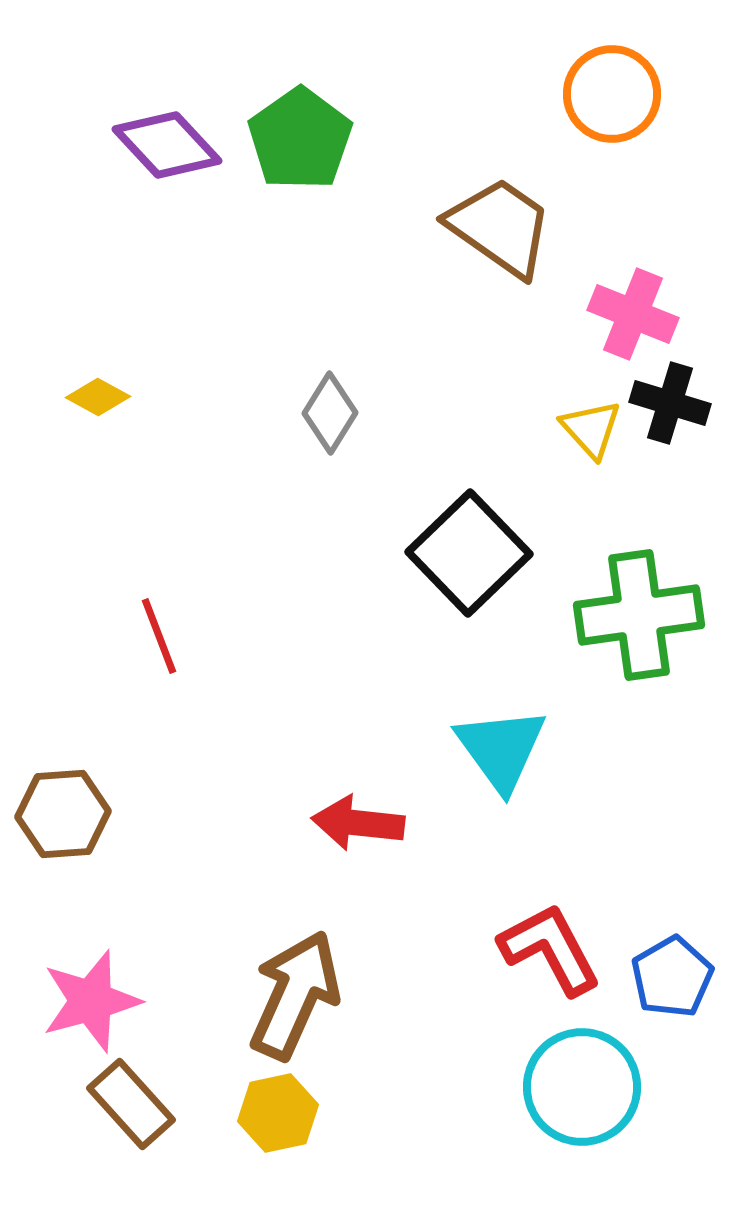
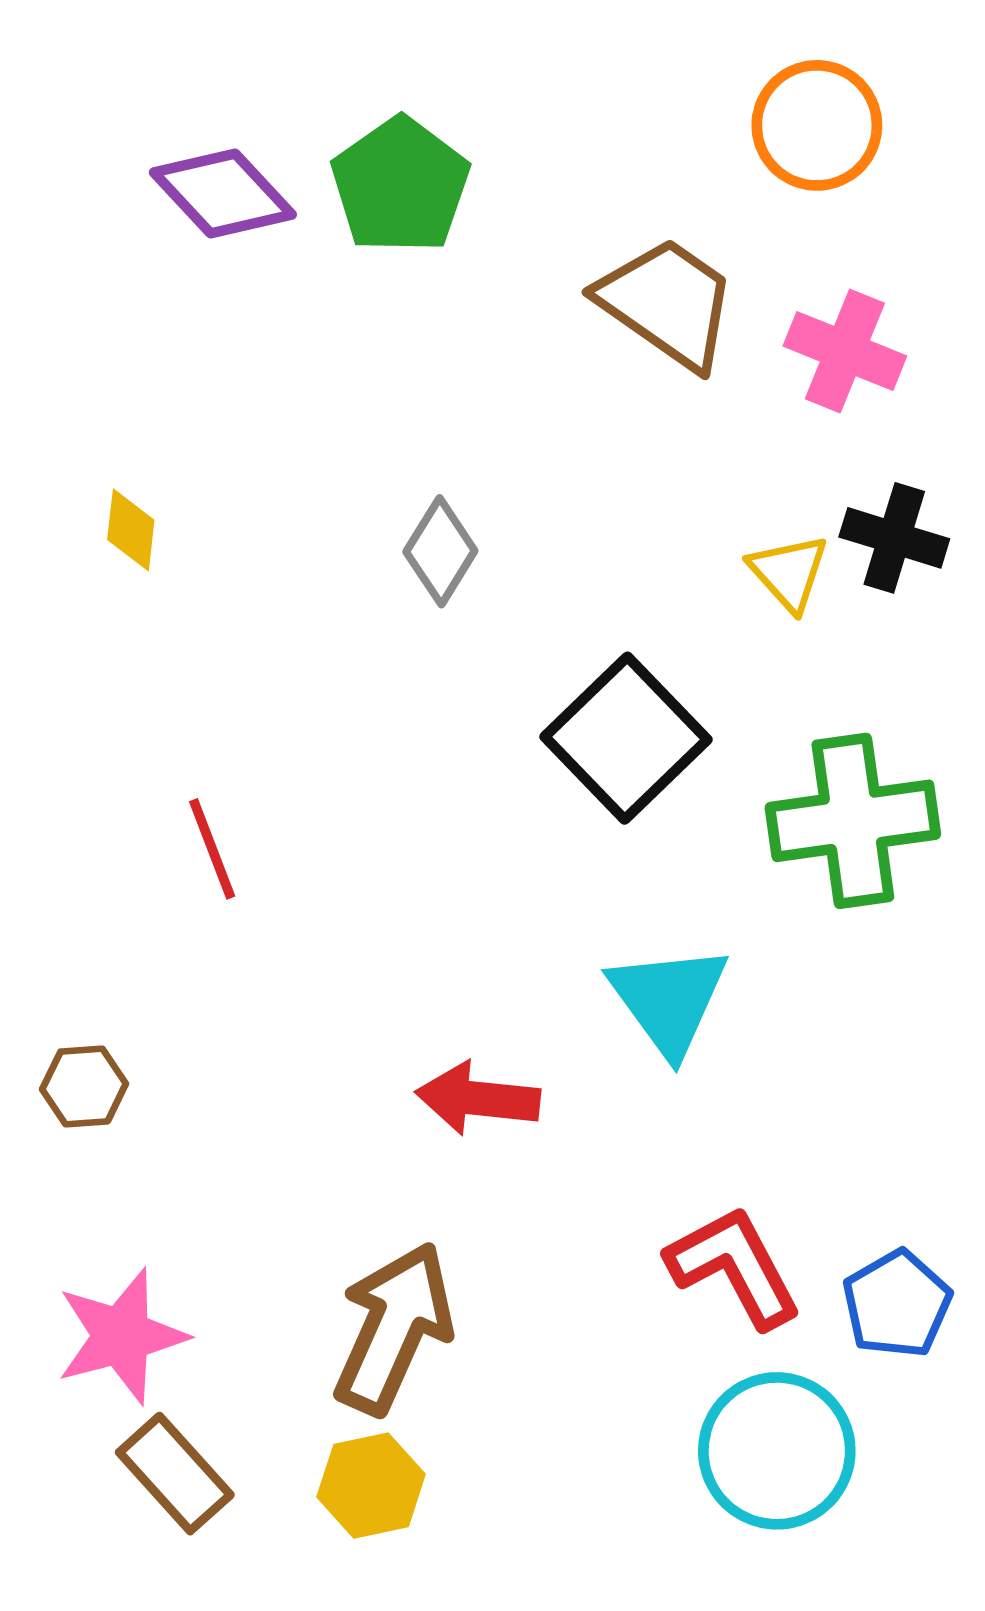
pink cross: (633, 314) -> (845, 351), moved
yellow diamond: (98, 397) -> (131, 530), turned 68
brown hexagon: (63, 814) -> (84, 1086), size x0.7

